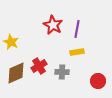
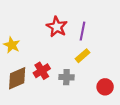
yellow rectangle: (77, 52) -> (83, 56), turned -32

